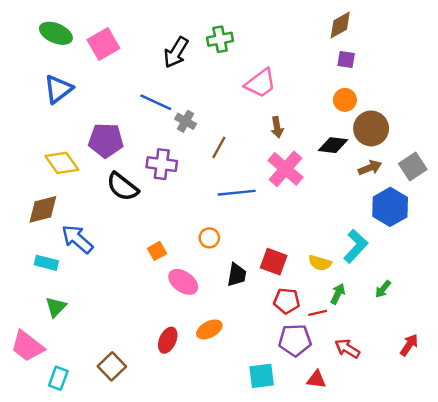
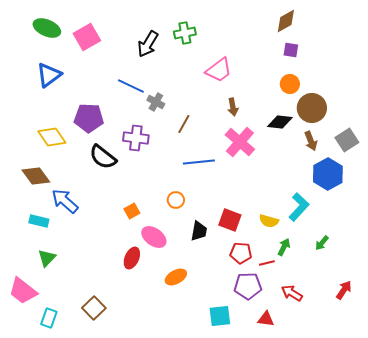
brown arrow: (370, 168) -> (311, 141), turned 90
brown diamond: (43, 209) -> (36, 176), turned 68
red ellipse: (168, 340) -> (132, 258), moved

